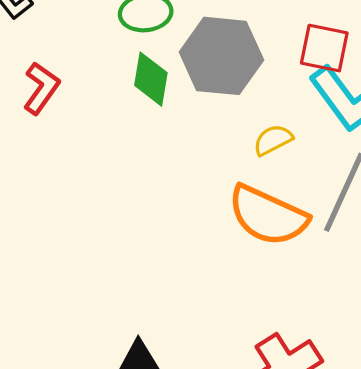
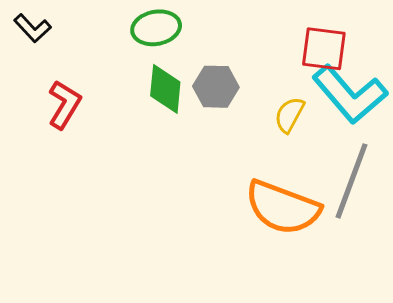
gray hexagon: (221, 56) -> (216, 87), moved, size x0.6
yellow semicircle: (273, 140) -> (289, 115), moved, turned -30

